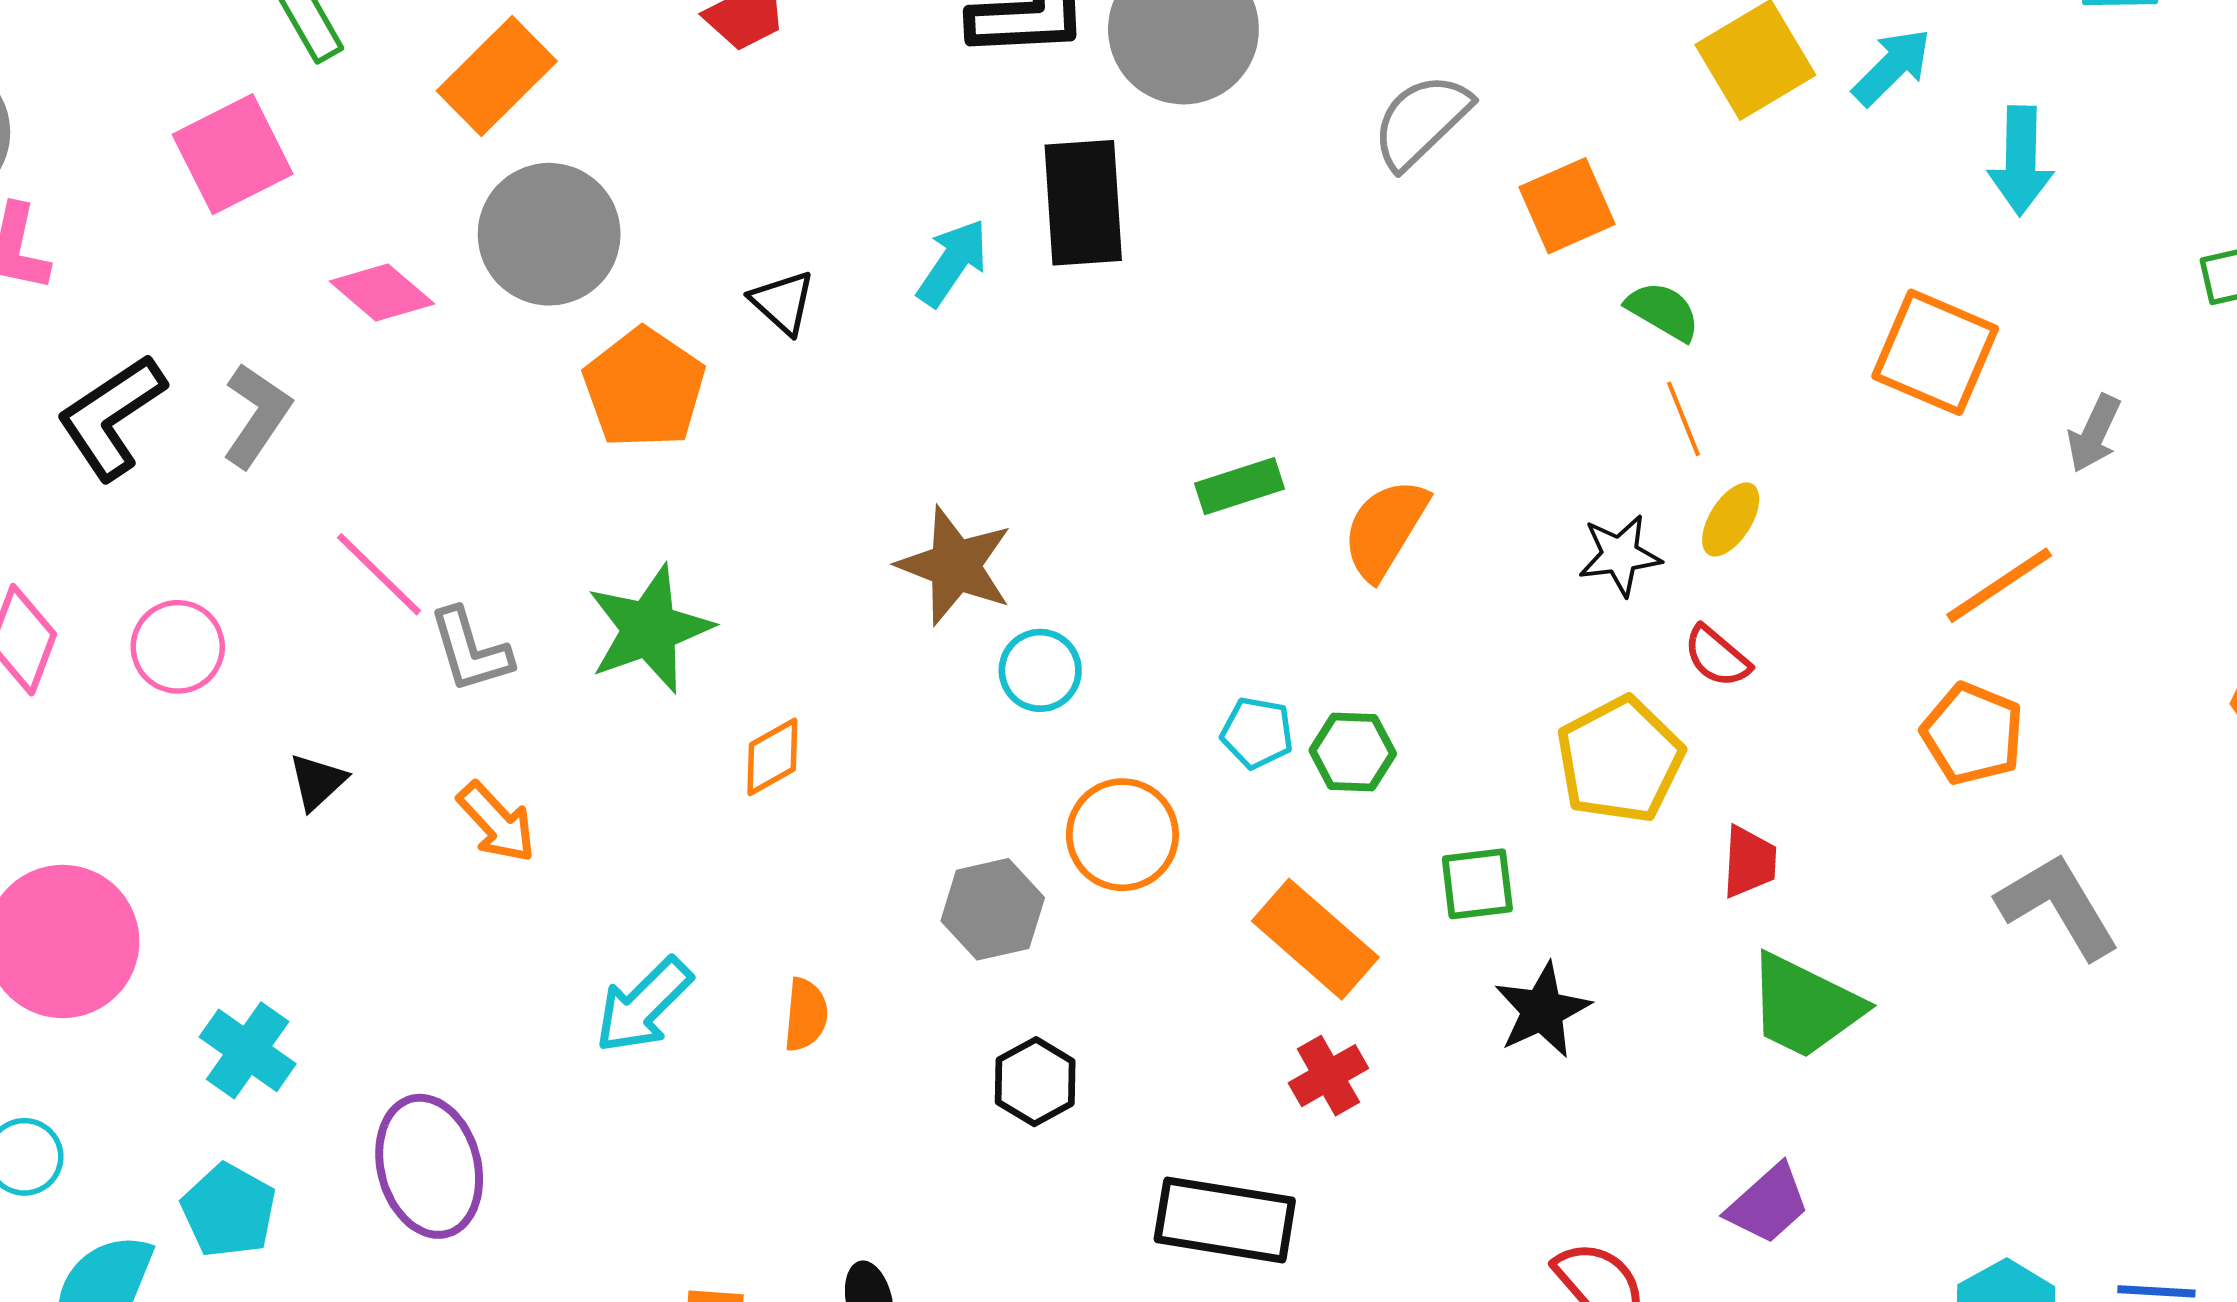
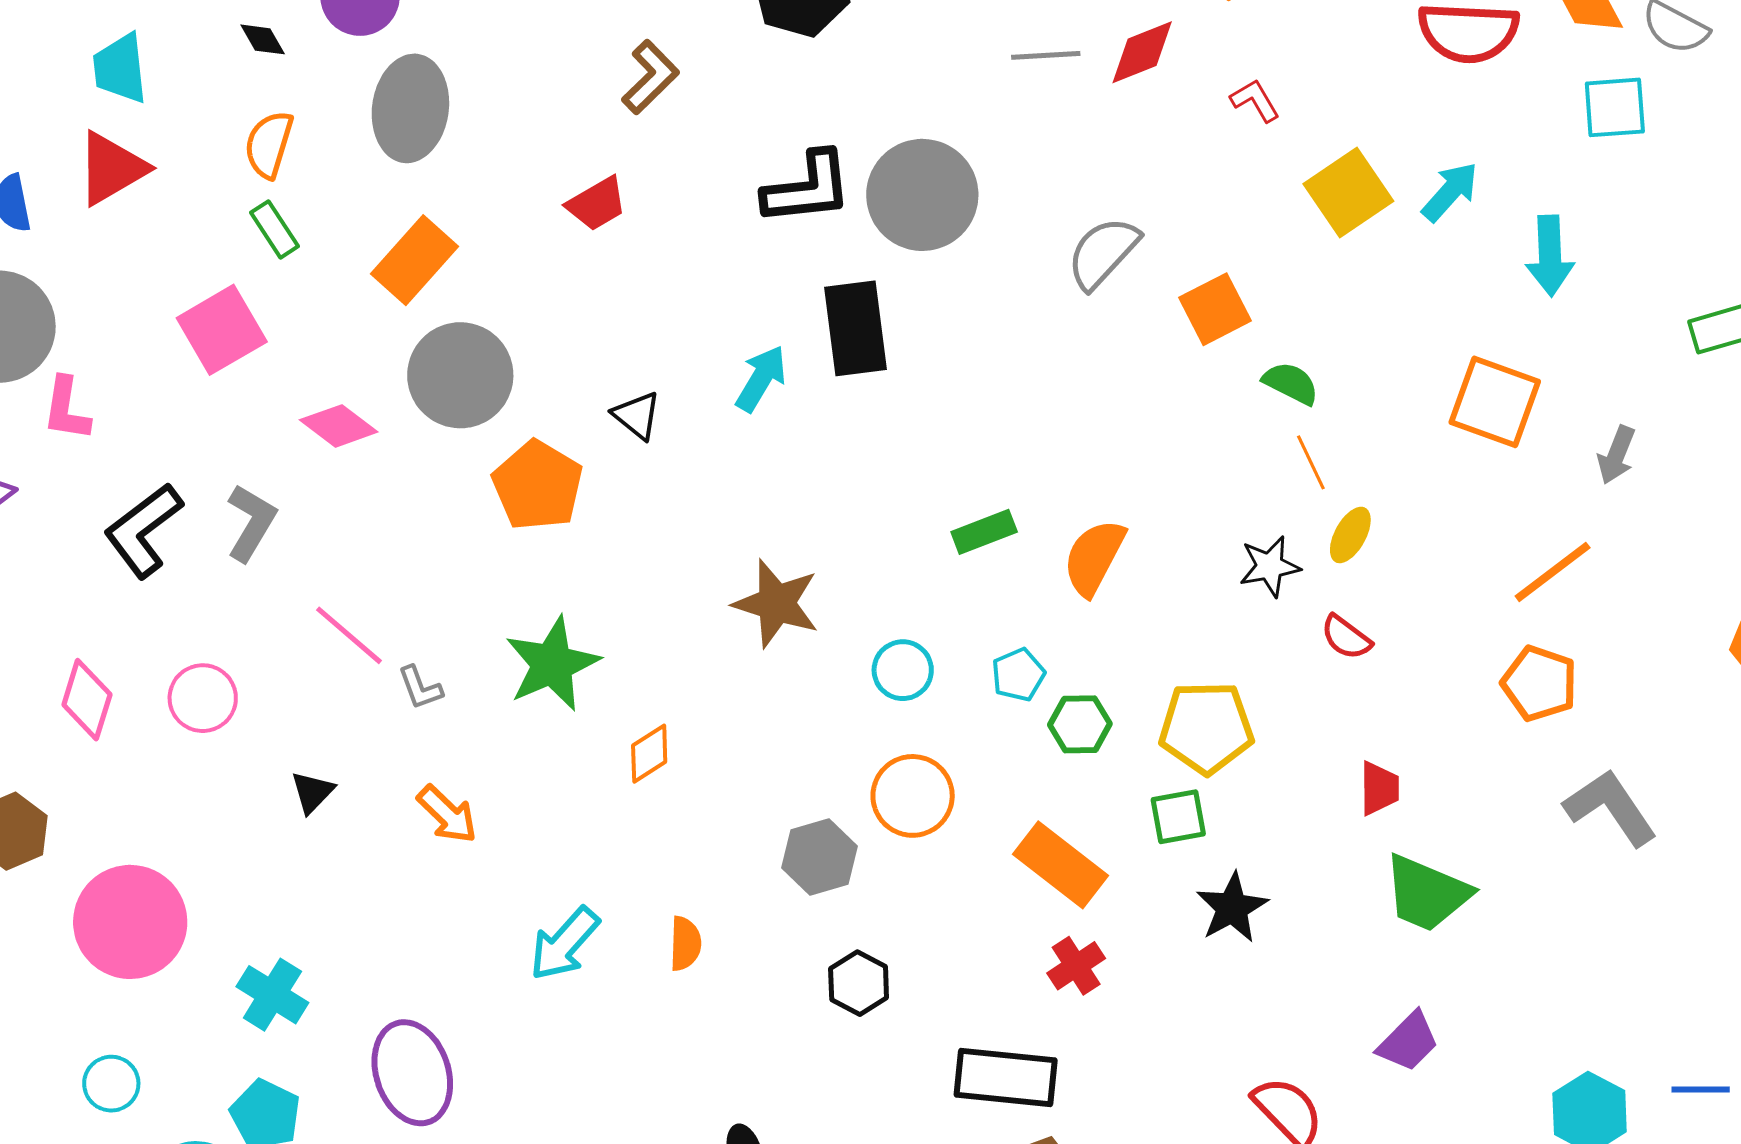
gray L-shape: (470, 650) -> (420, 688), size x0.7
cyan circle: (1040, 670) -> (903, 670), moved
cyan pentagon: (1257, 733) -> (1018, 675), moved, turned -30
yellow pentagon: (1620, 760) -> (1206, 728), moved, turned 30

